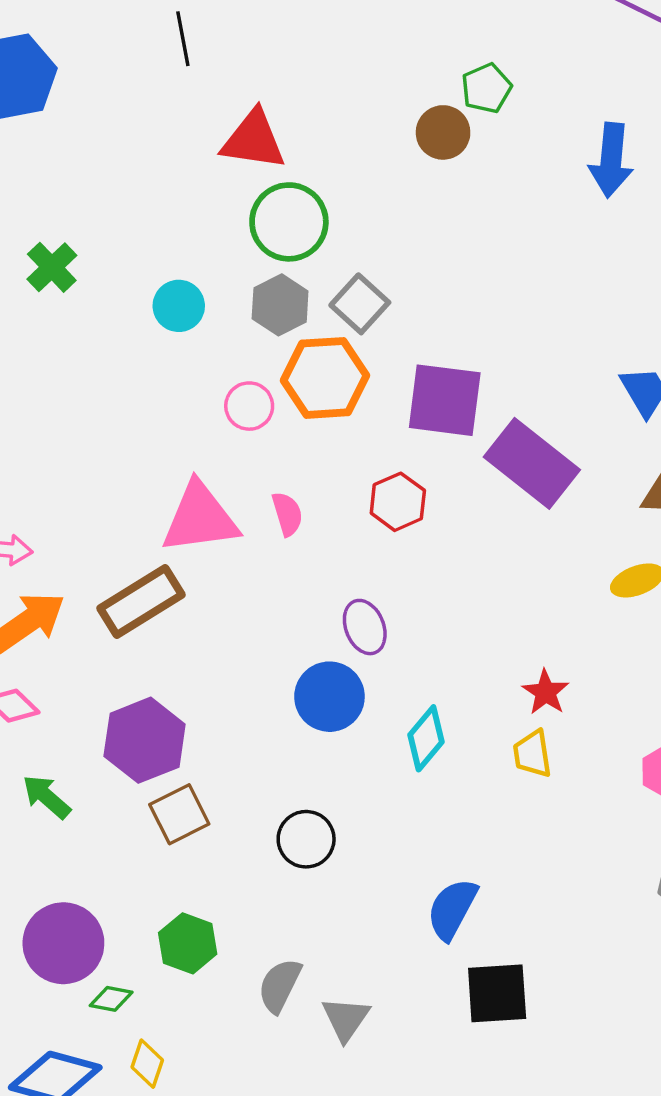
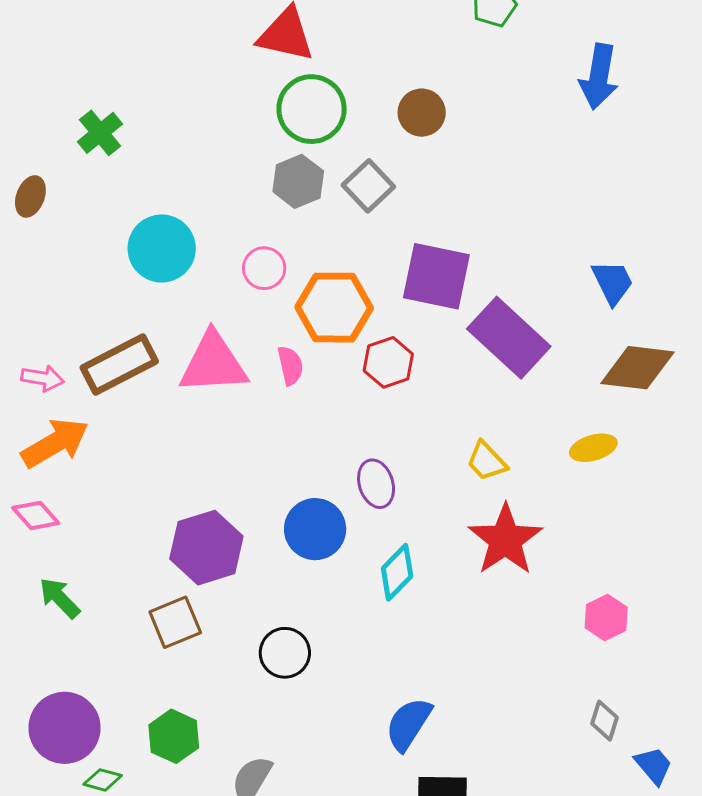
brown circle: (443, 132) -> (422, 113), moved
cyan circle: (179, 306) -> (162, 248), moved, size x1.5
orange hexagon: (325, 378) -> (334, 308), moved
brown rectangle: (141, 601) -> (119, 364), moved
purple ellipse: (365, 627) -> (376, 484), moved
red star: (546, 692) -> (505, 540), size x1.8
purple hexagon: (145, 740) -> (206, 548), moved
yellow trapezoid: (532, 754) -> (487, 461), moved, turned -39

